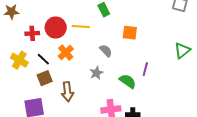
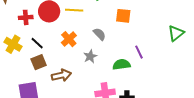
orange cross: (66, 52) -> (69, 39), moved
purple line: (145, 69) -> (139, 52), turned -40
green semicircle: (128, 81) -> (122, 64), turned -42
brown arrow: (67, 92) -> (61, 75), turned -96

